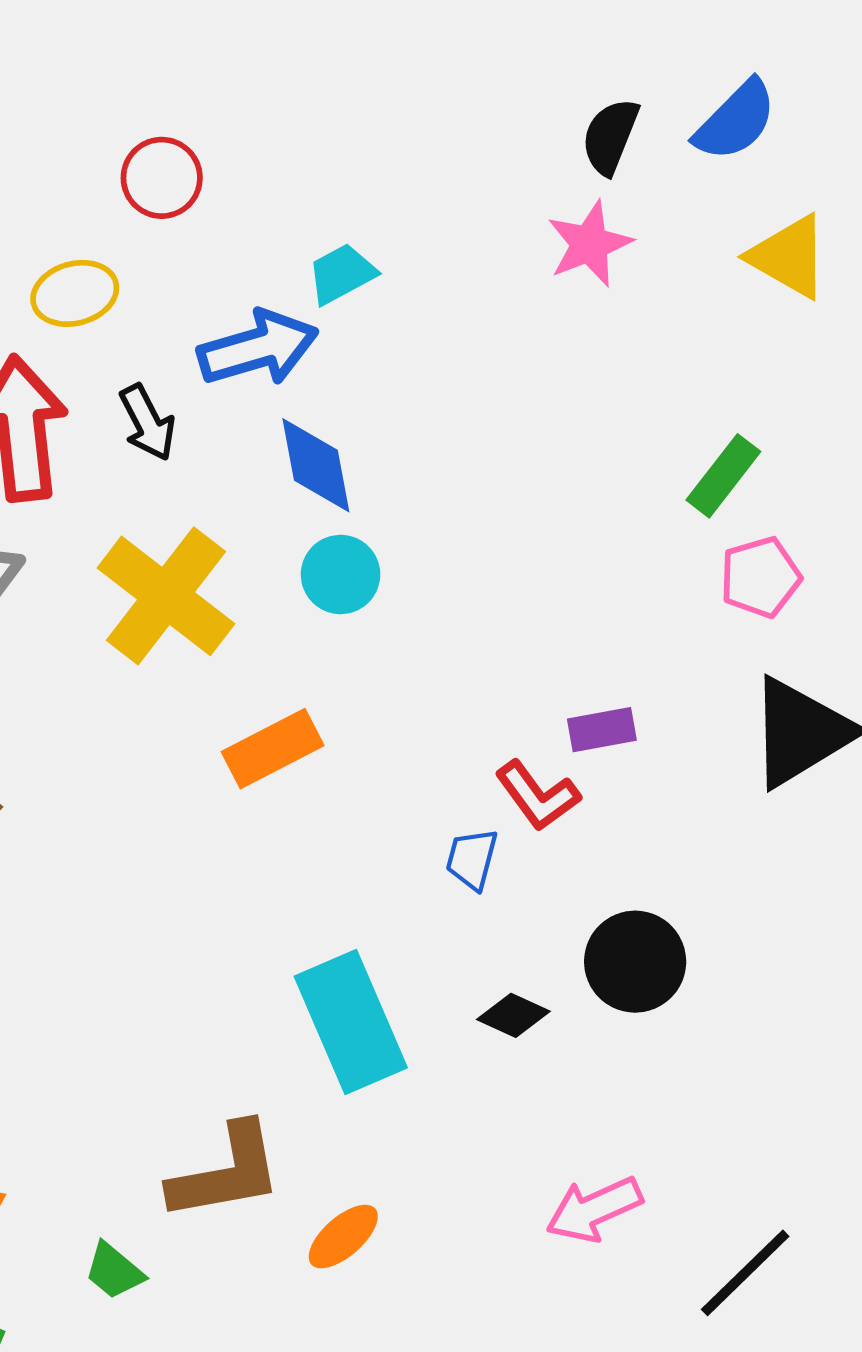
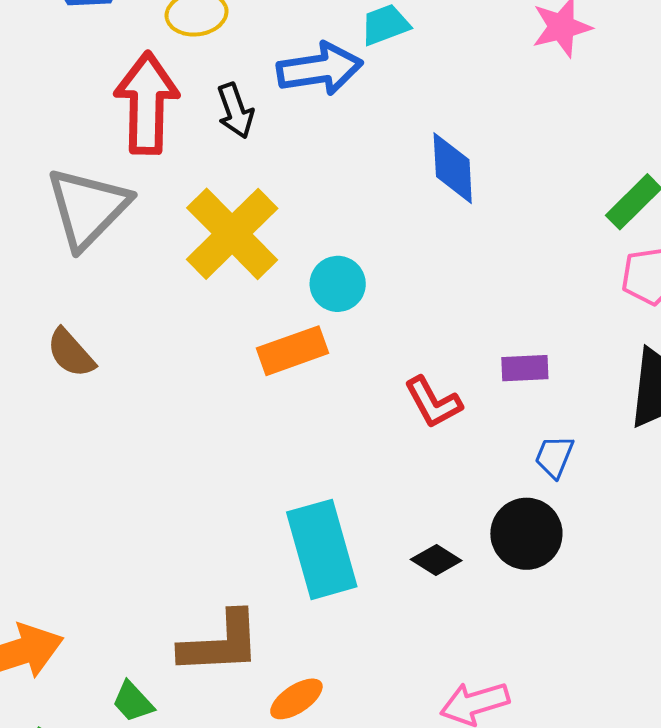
blue diamond: (316, 465) -> (453, 168), moved
cyan circle: (341, 574) -> (338, 284), moved
red L-shape: (538, 796) -> (433, 402), moved
blue trapezoid: (472, 859) -> (554, 457), moved

